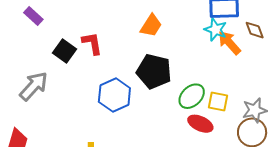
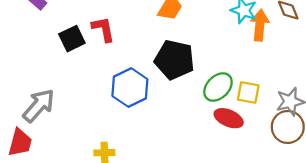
orange arrow: (229, 43) -> (260, 25), turned 48
black square: (65, 51) -> (72, 39), turned 30
gray arrow: (34, 86) -> (39, 106), moved

